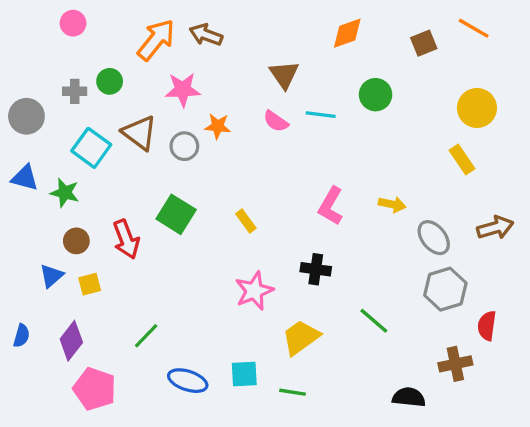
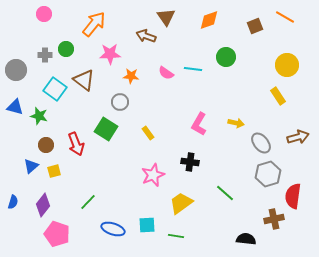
brown arrow: (206, 35) -> (146, 36), moved
brown triangle: (284, 75) -> (166, 17), moved
gray circle: (184, 146) -> (120, 102), moved
red semicircle: (487, 326) -> (293, 196), size x1.4

